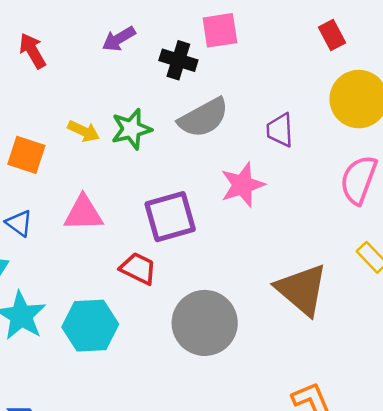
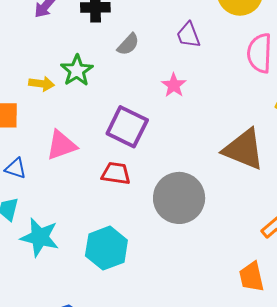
gray semicircle: (204, 118) -> (128, 44), size x0.6
pink star: (243, 185) -> (174, 85), size x0.7
purple square: (170, 217) -> (127, 127), turned -30
cyan hexagon: (90, 326) -> (106, 248), moved

